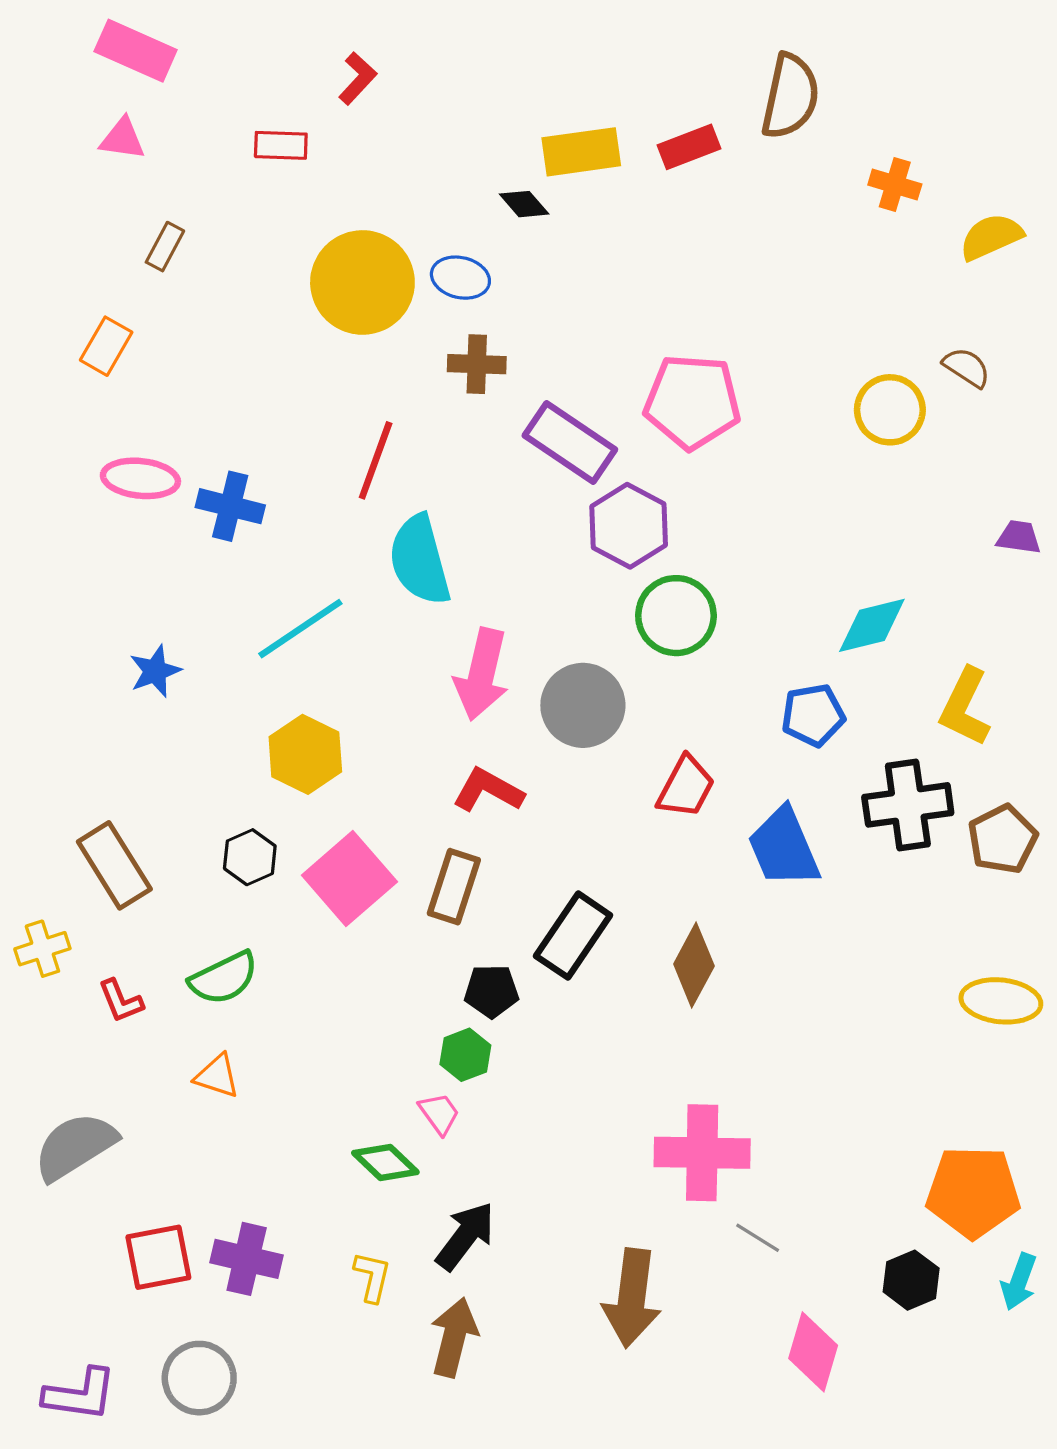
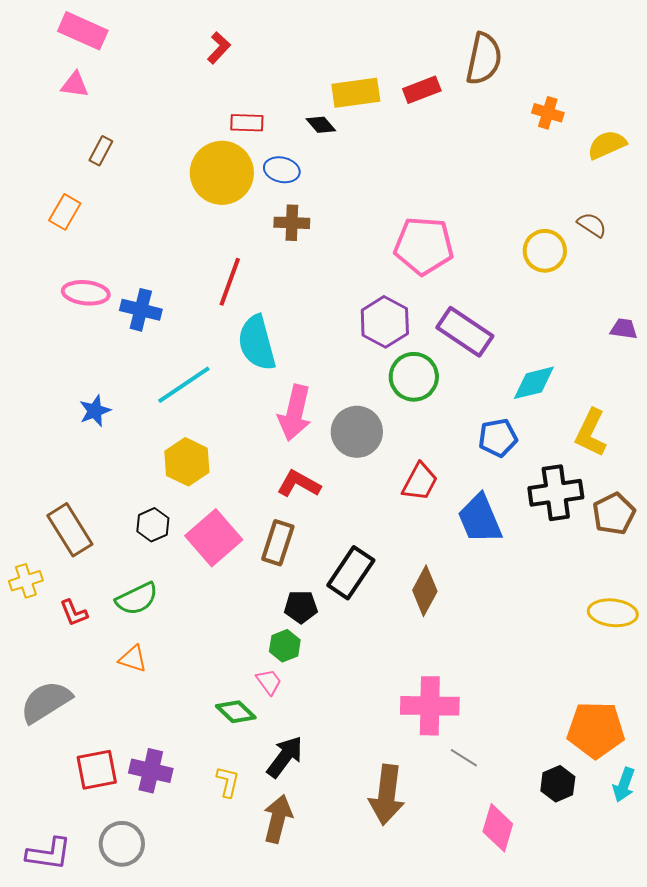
red rectangle: (281, 145) -> (247, 123), moved
purple rectangle: (570, 442) -> (465, 332), moved

